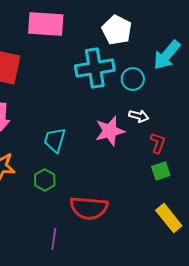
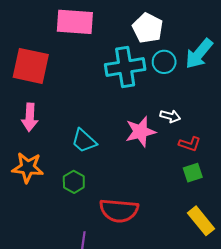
cyan circle: (133, 79) -> (164, 62), moved
cyan trapezoid: (55, 140) -> (84, 141), turned -64
red L-shape: (158, 143) -> (190, 144), turned 90

